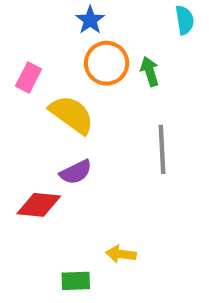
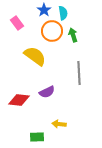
cyan semicircle: (185, 20) -> (63, 13), moved
pink rectangle: (29, 78) -> (17, 23), moved, turned -64
purple semicircle: (76, 172) -> (47, 92), moved

